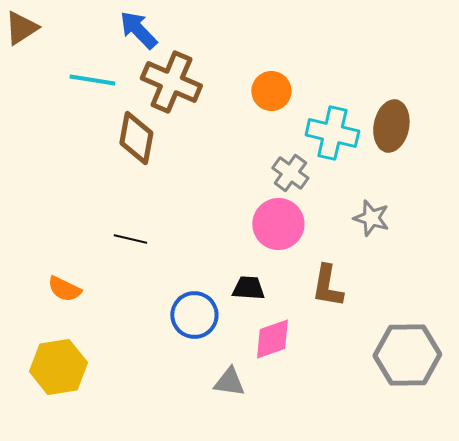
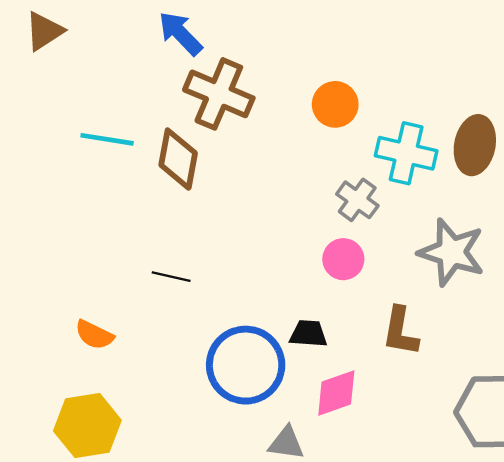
cyan line: (92, 80) -> (107, 139), moved
gray star: (371, 218) -> (452, 252), size x1.6
pink circle: (278, 224) -> (343, 259), size x0.7
blue circle: (194, 315) -> (246, 365), size x1.4

